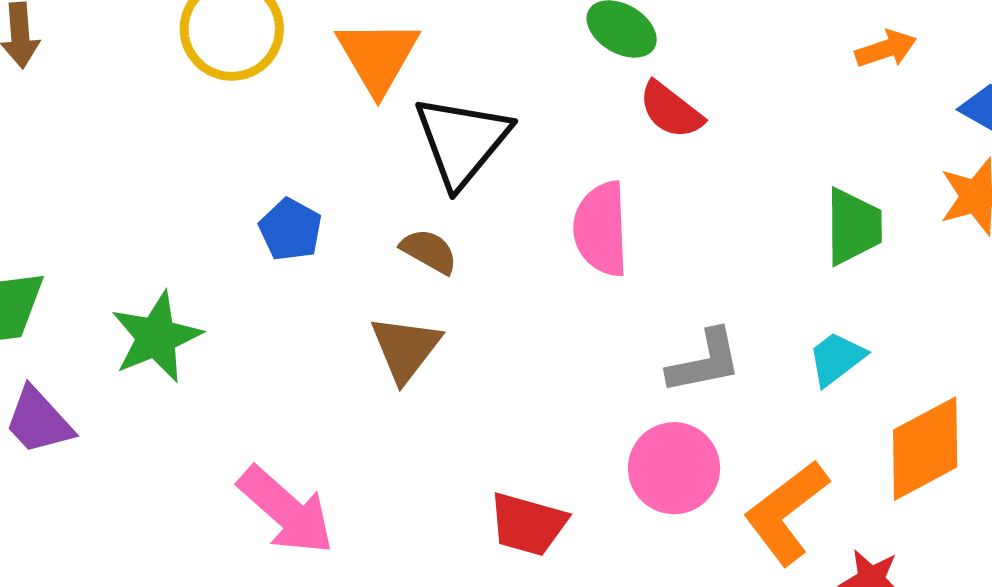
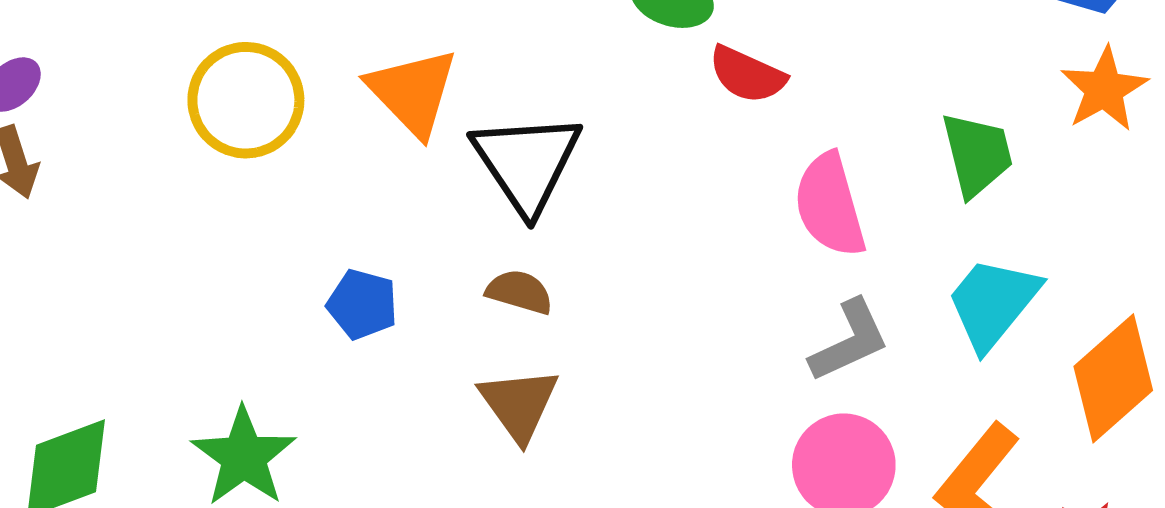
pink semicircle: (601, 229) -> (830, 205), moved
cyan trapezoid: (836, 359) -> (993, 303), size x1.5

